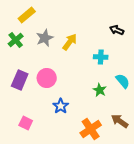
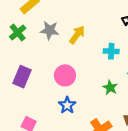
gray star: (45, 38) -> (50, 30), turned 30
pink circle: (47, 78) -> (65, 75), moved

